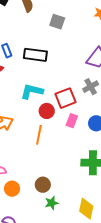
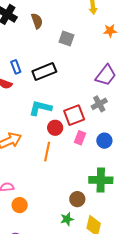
black rectangle: (35, 55) -> (44, 71), turned -30
brown circle: (43, 185) -> (77, 199), moved
green star: (52, 203) -> (67, 219), moved

